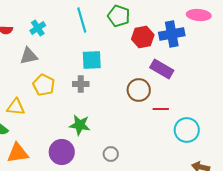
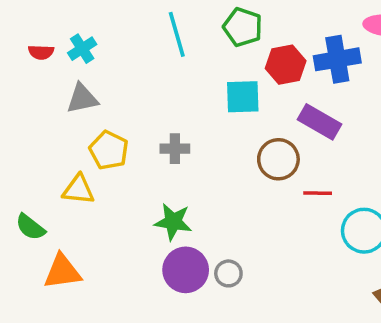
cyan cross: (38, 28) -> (82, 49), moved
cyan square: (92, 60) -> (243, 97), moved
yellow triangle: (16, 107) -> (79, 190), moved
purple circle: (62, 152) -> (186, 270), moved

